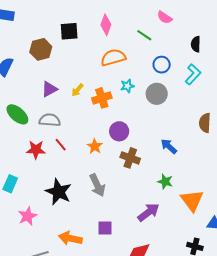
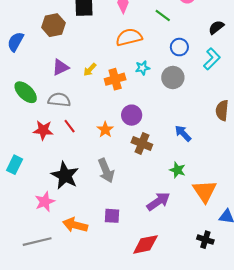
black semicircle: (196, 44) -> (216, 27), turned 49
pink star: (27, 216) -> (45, 202), moved

